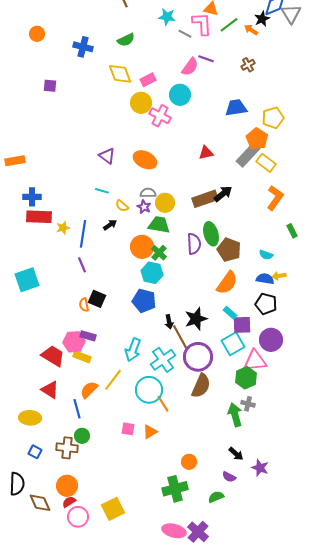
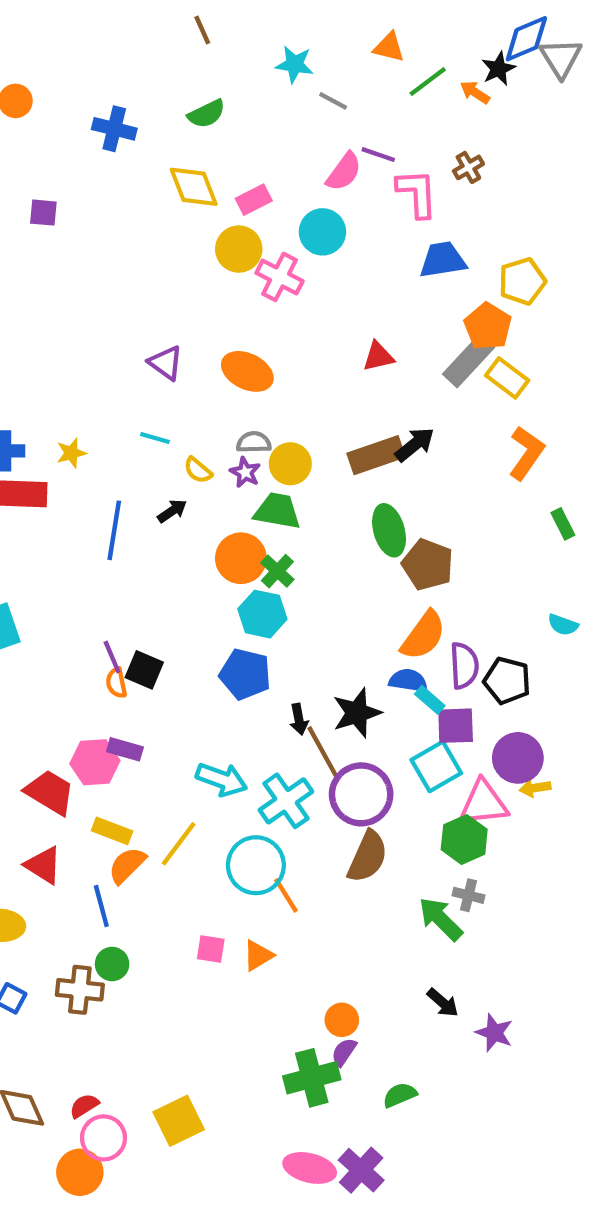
pink L-shape: (202, 24) -> (417, 193), moved
yellow star: (63, 228) -> (71, 453), moved
purple semicircle: (194, 244) -> (464, 666), moved
cyan semicircle: (266, 255) -> (563, 625), moved
purple line: (82, 265) -> (112, 657), moved
yellow arrow: (279, 276) -> (535, 788), moved
blue semicircle: (265, 279) -> (408, 681), moved
cyan arrow: (133, 350) -> (222, 779), turned -90
yellow rectangle: (82, 357) -> (112, 831), moved
green arrow: (235, 415) -> (441, 919), turned -30
purple semicircle: (229, 477) -> (344, 1052), moved, turned 96
orange circle: (67, 486) -> (80, 1172), moved

